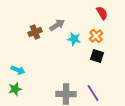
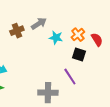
red semicircle: (102, 13) -> (97, 40), moved
purple line: (93, 93) -> (70, 77), moved

